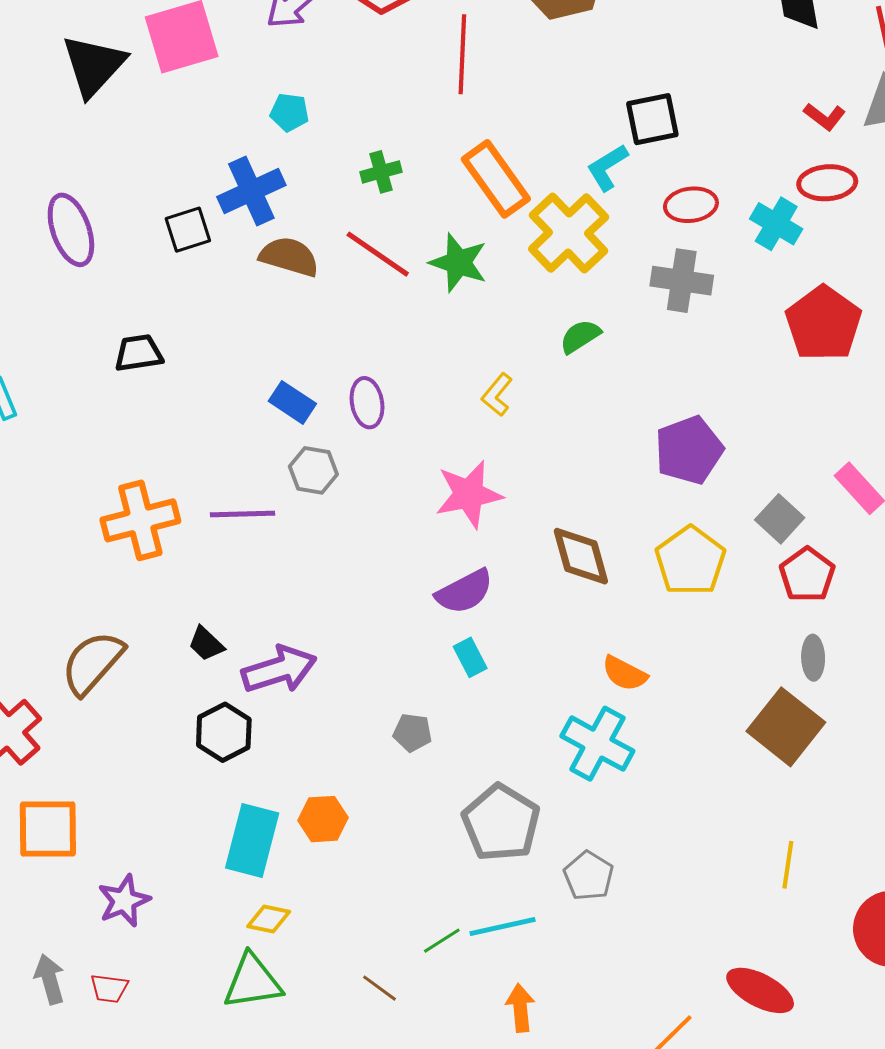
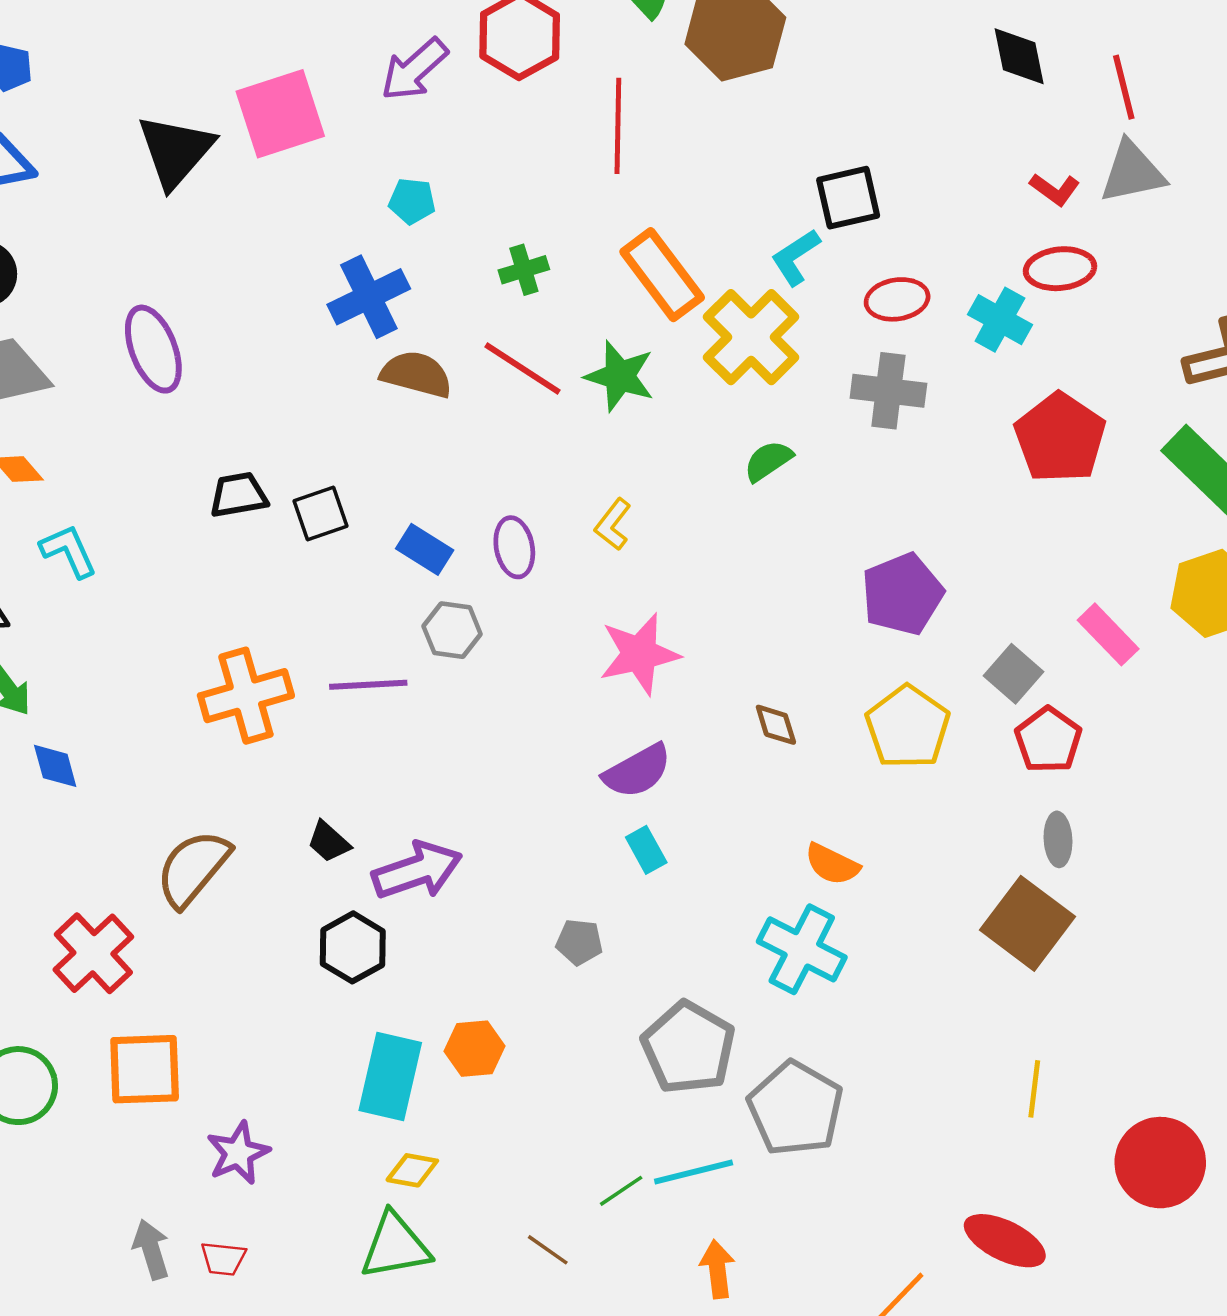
black square: (188, 230) -> (320, 514), moved
yellow L-shape: (497, 395) -> (613, 524), moved
brown diamond: (581, 556) -> (776, 725), size x0.6
gray pentagon: (589, 876) -> (795, 1108), size x1.6

